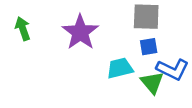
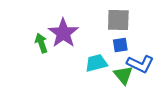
green arrow: (23, 29) -> (41, 43), moved

